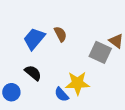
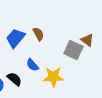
black semicircle: (33, 73) -> (14, 79), moved
blue semicircle: (62, 94) -> (32, 65), moved

